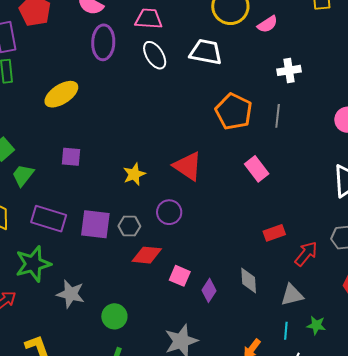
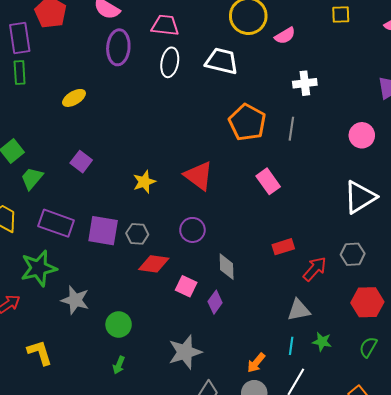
white ellipse: (155, 55) -> (170, 62), turned 40
yellow ellipse: (61, 94) -> (74, 98), size x0.7
purple square: (71, 157) -> (81, 162), turned 30
purple circle: (169, 212) -> (192, 230), moved
gray diamond: (249, 281) -> (227, 267), moved

